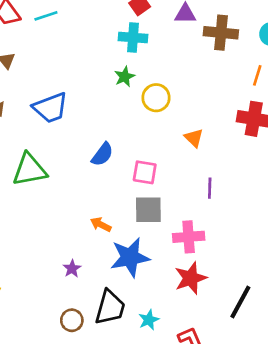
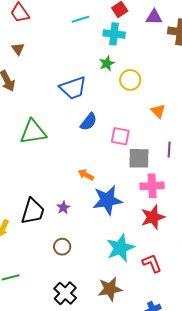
cyan line: (46, 16) -> (80, 19), moved
blue trapezoid: (50, 108) -> (73, 88), moved
gray square: (148, 210) -> (139, 158), moved
black trapezoid: (110, 307) -> (33, 211), moved
cyan star: (149, 320) -> (120, 248), size x1.8

